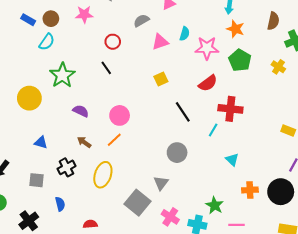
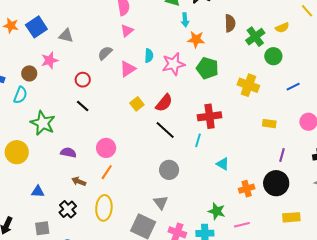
brown circle: (51, 19) -> (29, 73), moved
yellow cross: (278, 67) -> (248, 85), moved, size x1.5
red semicircle: (208, 83) -> (164, 103), moved

